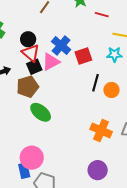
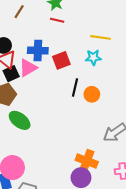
red line: (102, 15) -> (57, 20), moved
blue cross: (61, 46) -> (38, 51), turned -36
orange cross: (101, 130) -> (87, 161), moved

